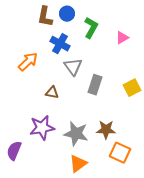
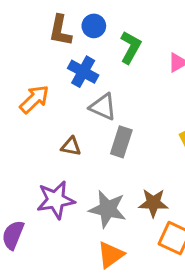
gray triangle: (73, 67) -> (103, 107), turned -30
gray rectangle: (95, 85) -> (121, 142), moved

